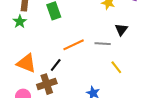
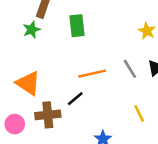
gray line: (103, 44) -> (130, 69), moved, turned 42
black line: (56, 65) -> (75, 99), moved

